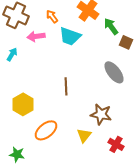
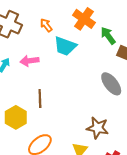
pink arrow: (36, 36) -> (29, 61), moved
brown line: (66, 86) -> (40, 99), moved

